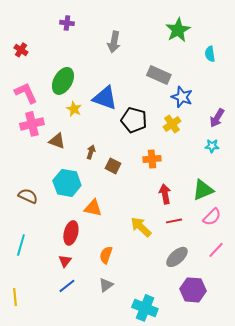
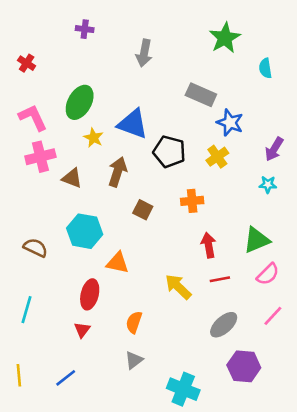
brown arrow: (91, 152) -> (118, 172), moved, size x1.6
blue line: (67, 286) -> (66, 378), moved

